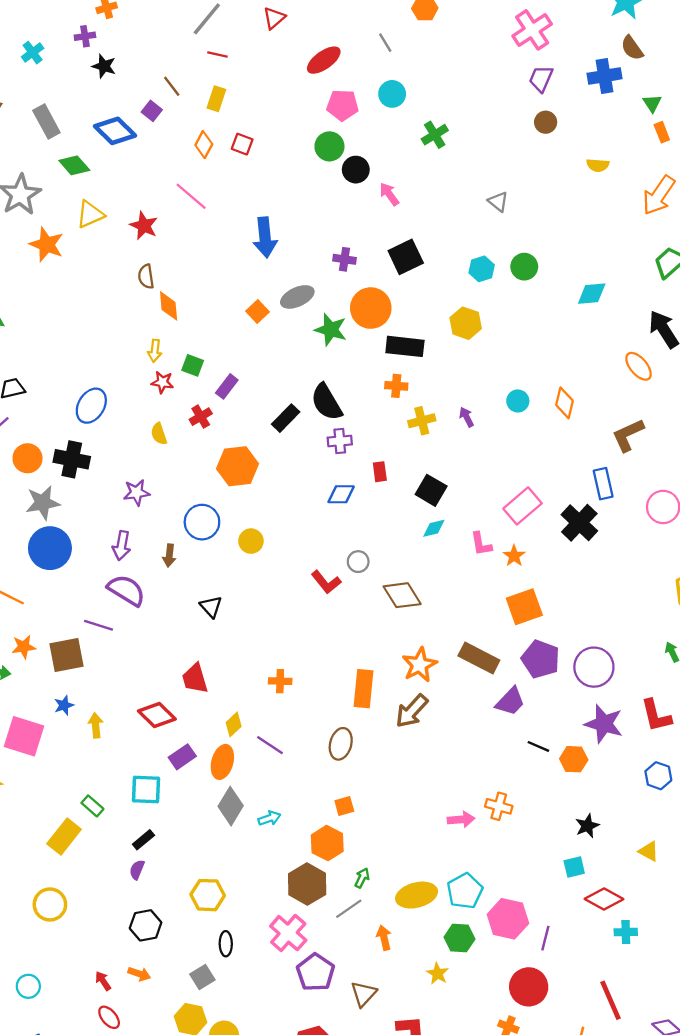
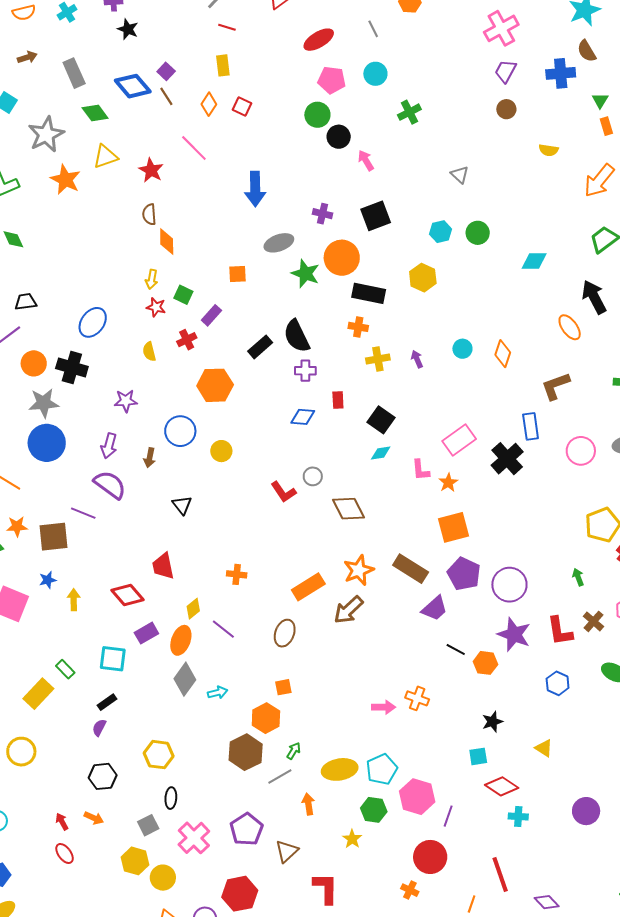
brown line: (172, 86) -> (166, 96), moved
yellow rectangle: (216, 99) -> (223, 65), turned -30
orange square: (257, 312) -> (237, 274), moved, turned 36
orange rectangle: (363, 689) -> (308, 587), turned 48
pink cross: (288, 933) -> (194, 838), moved

